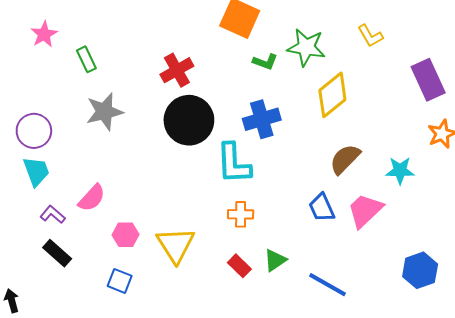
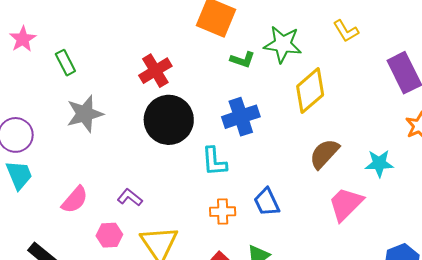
cyan L-shape: (234, 163) -> (214, 161), size x0.7
blue trapezoid: (322, 208) -> (267, 202), moved
purple L-shape: (53, 215) -> (130, 197), moved

